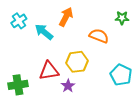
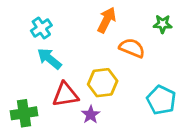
orange arrow: (66, 17) -> (107, 20), moved
cyan cross: (19, 21) -> (41, 28), moved
cyan arrow: (44, 32) -> (49, 59), moved

